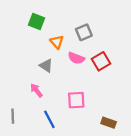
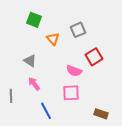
pink semicircle: (76, 58) -> (74, 71), moved
gray triangle: (46, 66) -> (30, 61), moved
gray line: (13, 116) -> (11, 96), moved

